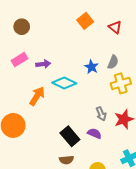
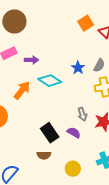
orange square: (85, 21) -> (86, 23), moved
brown circle: (22, 27) -> (14, 21), size x1.5

